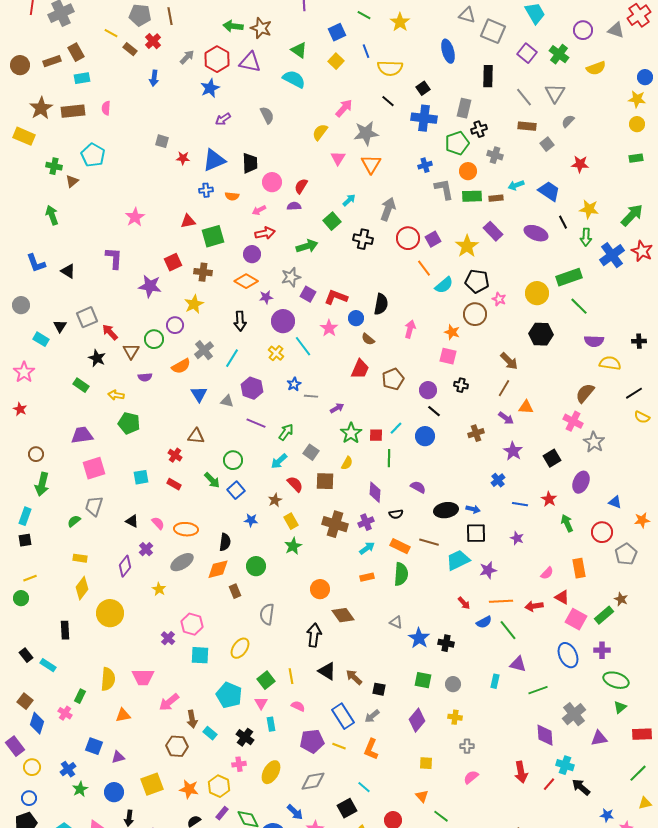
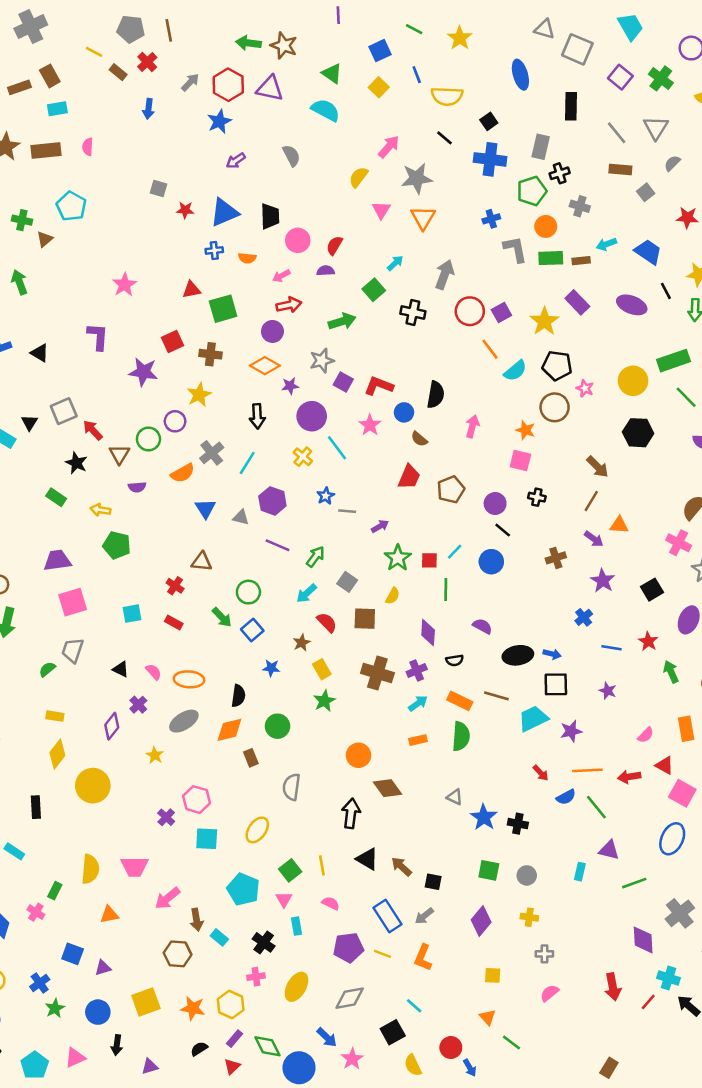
blue ellipse: (568, 655) -> (672, 839), turned 50

